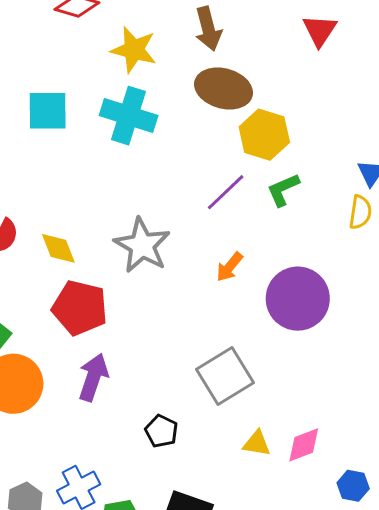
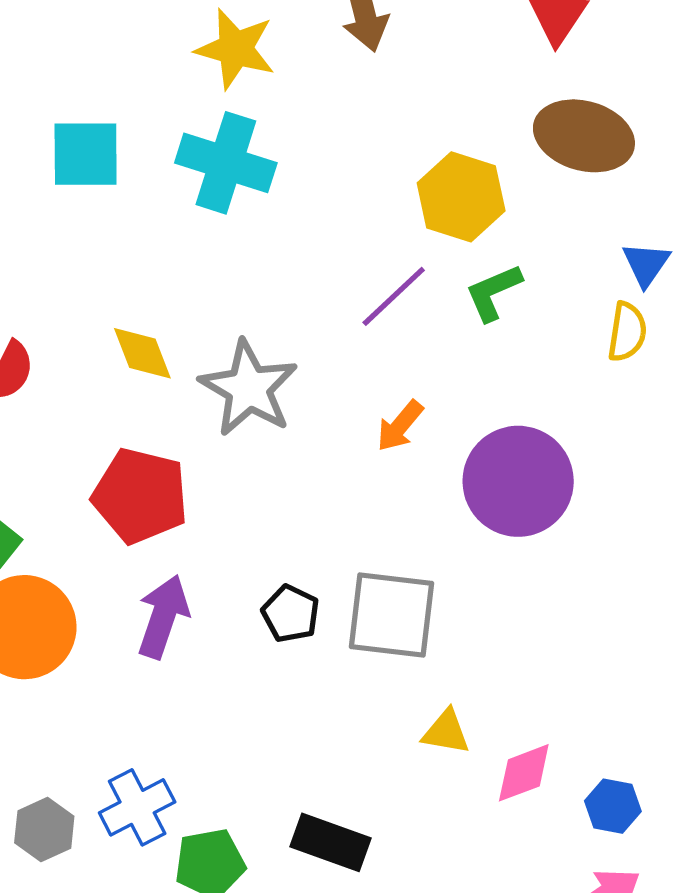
brown ellipse: (224, 89) -> (584, 136), moved
yellow diamond: (58, 248) -> (142, 353), moved
gray square: (225, 376) -> (391, 615), turned 38
black pentagon: (161, 431) -> (291, 614), moved
pink diamond: (304, 445) -> (524, 773), moved

